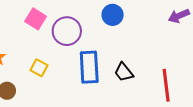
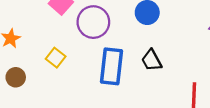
black trapezoid: (124, 72) -> (152, 60), moved

